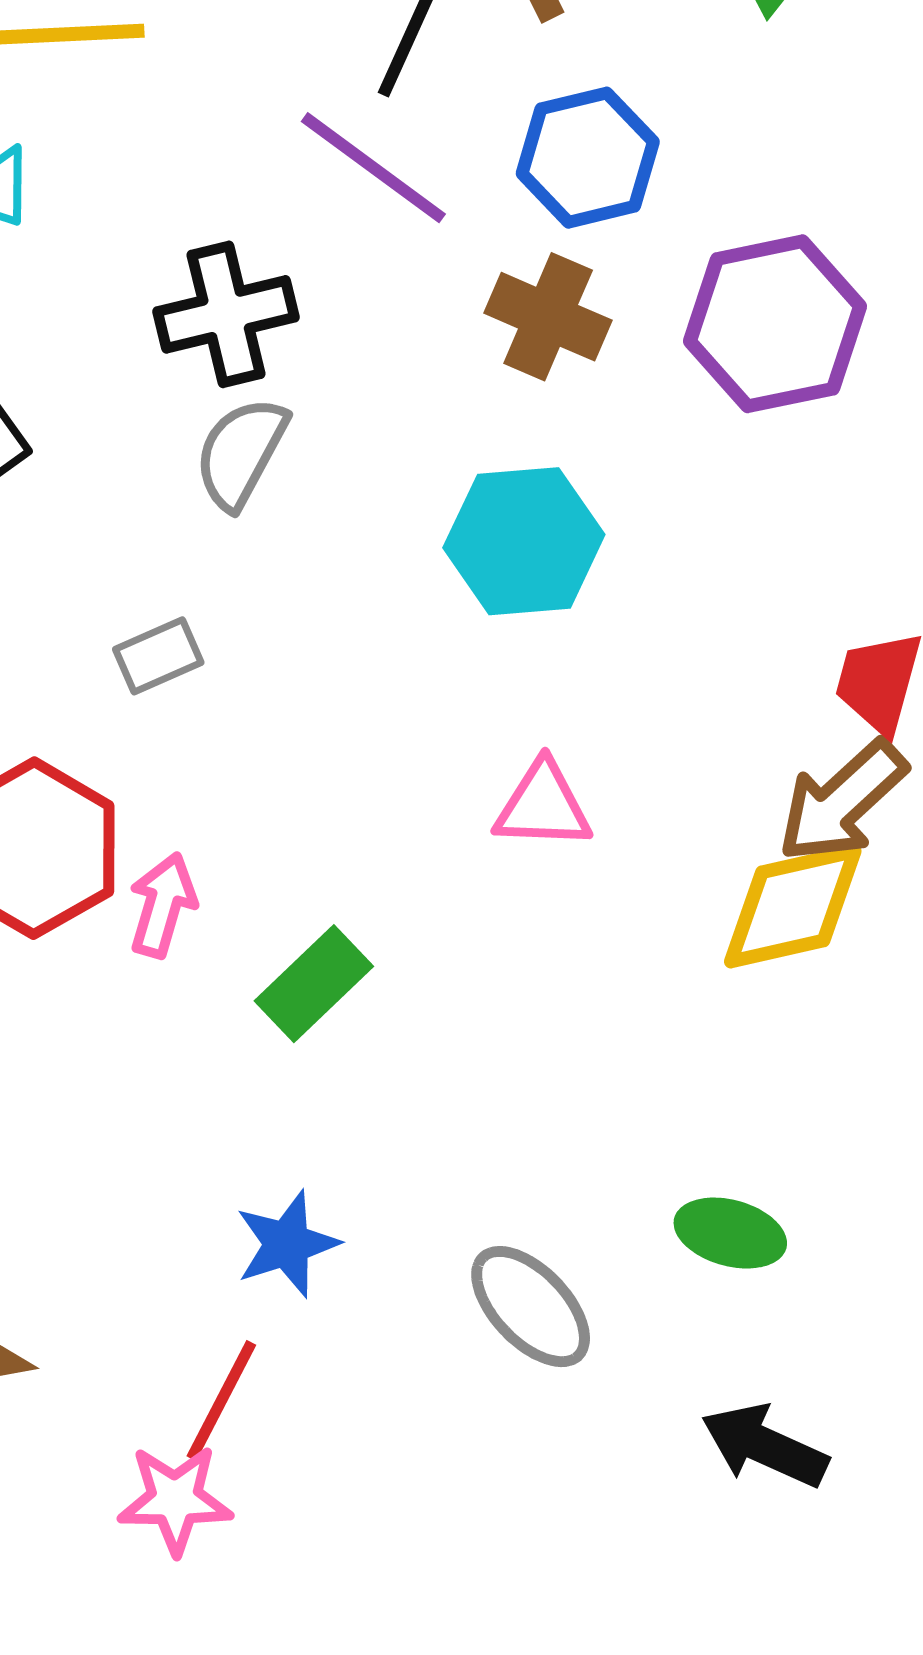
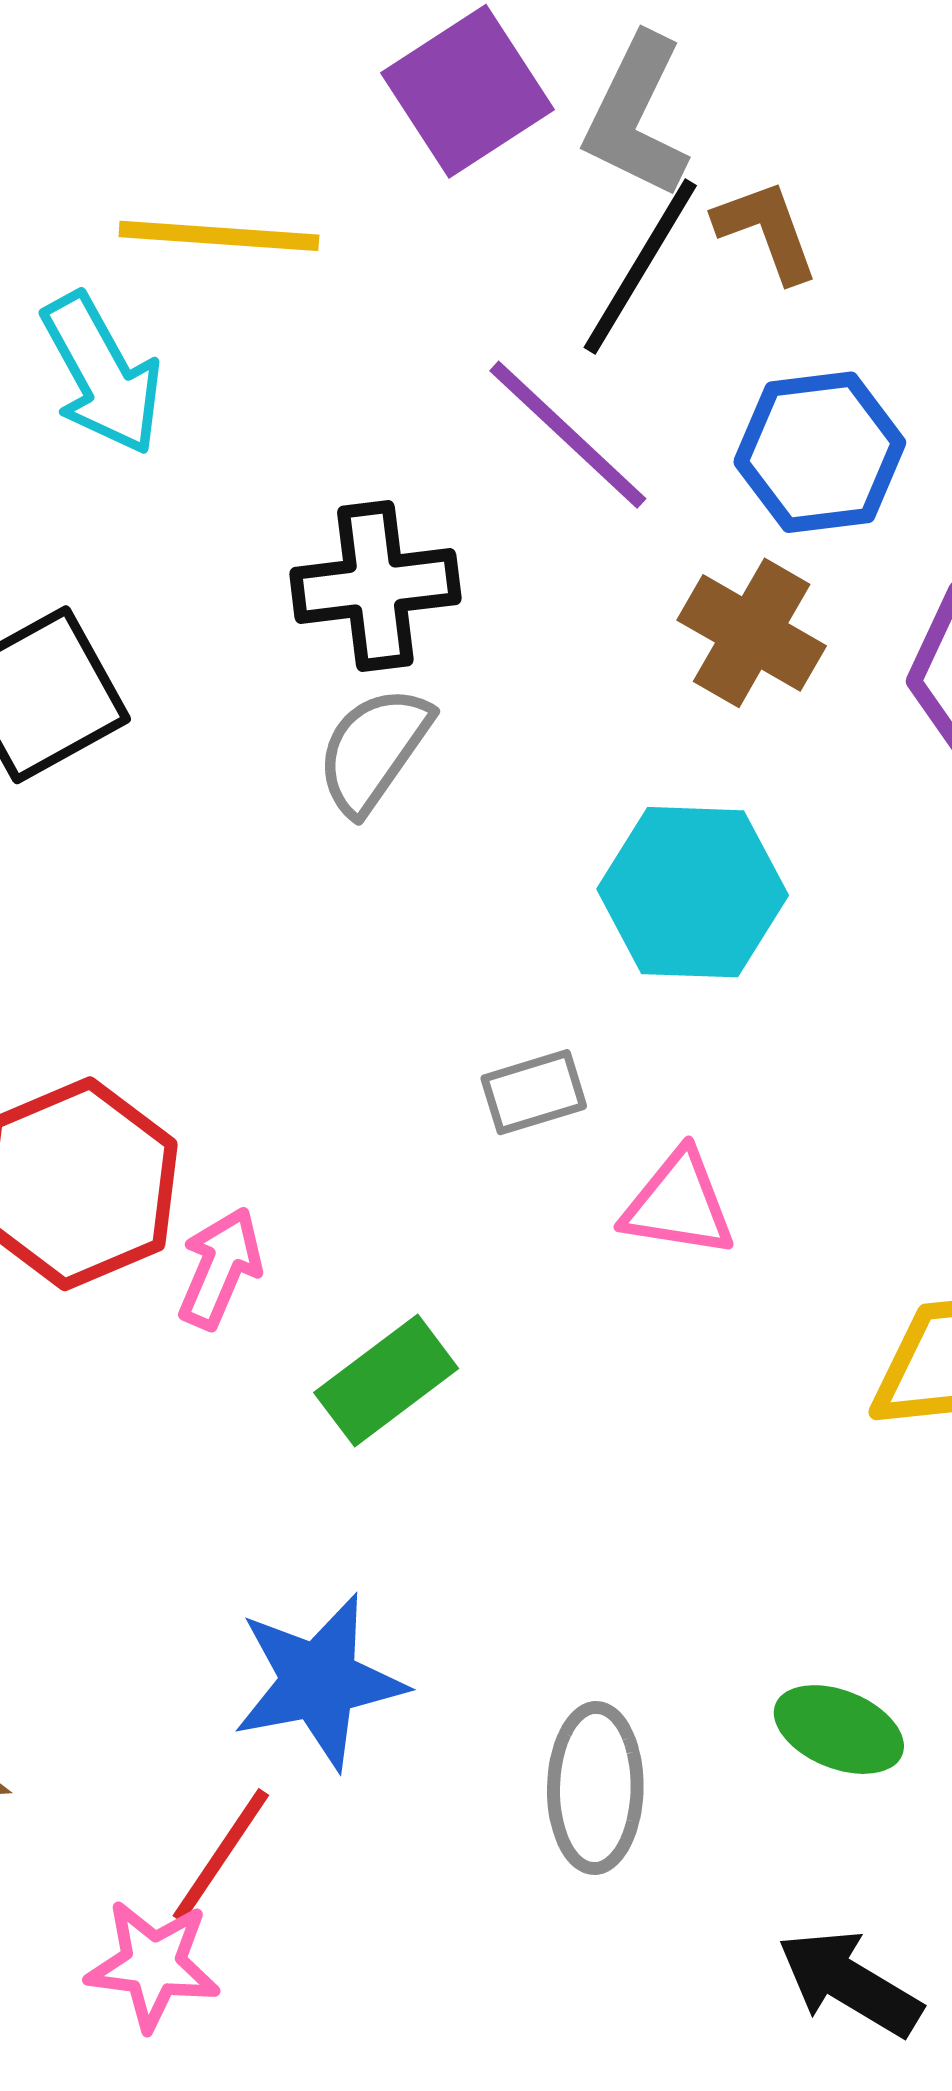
gray rectangle: (158, 656) -> (534, 1092), moved
blue star: (287, 1244) -> (319, 1681), size x1.4
gray ellipse: (531, 1307) -> (595, 1788), turned 38

